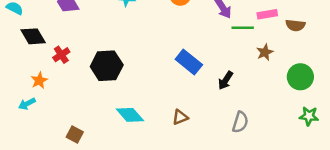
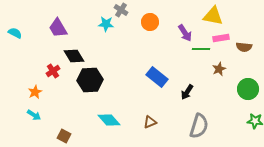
black diamond: (33, 36) -> (74, 56), moved
cyan arrow: (27, 104) -> (34, 115), moved, turned -120
gray semicircle: (240, 122) -> (199, 126), size x1.4

